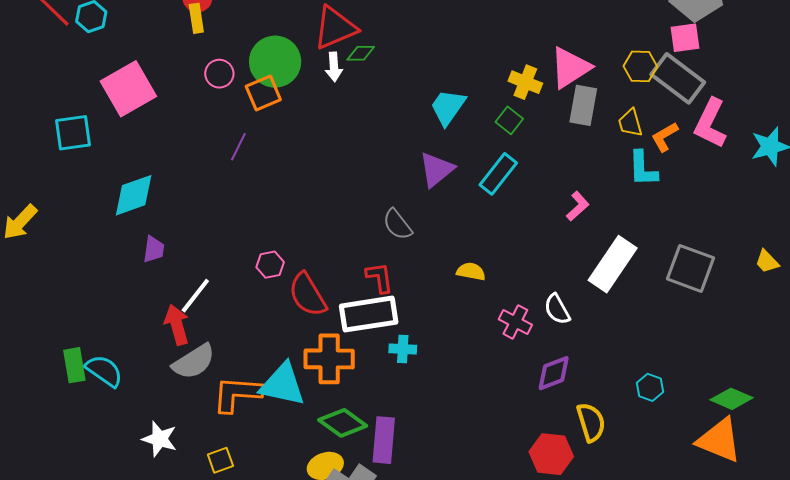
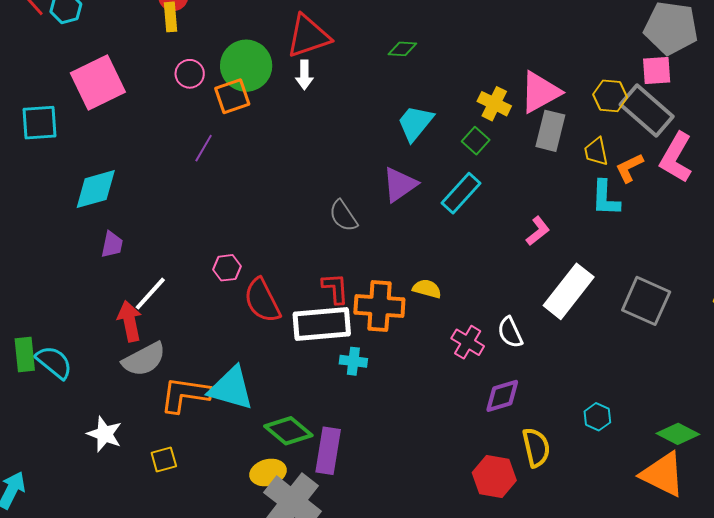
green diamond: (361, 53) -> (402, 49), moved
gray semicircle: (397, 224) -> (343, 216), moved
orange cross: (329, 359) -> (379, 306), moved

